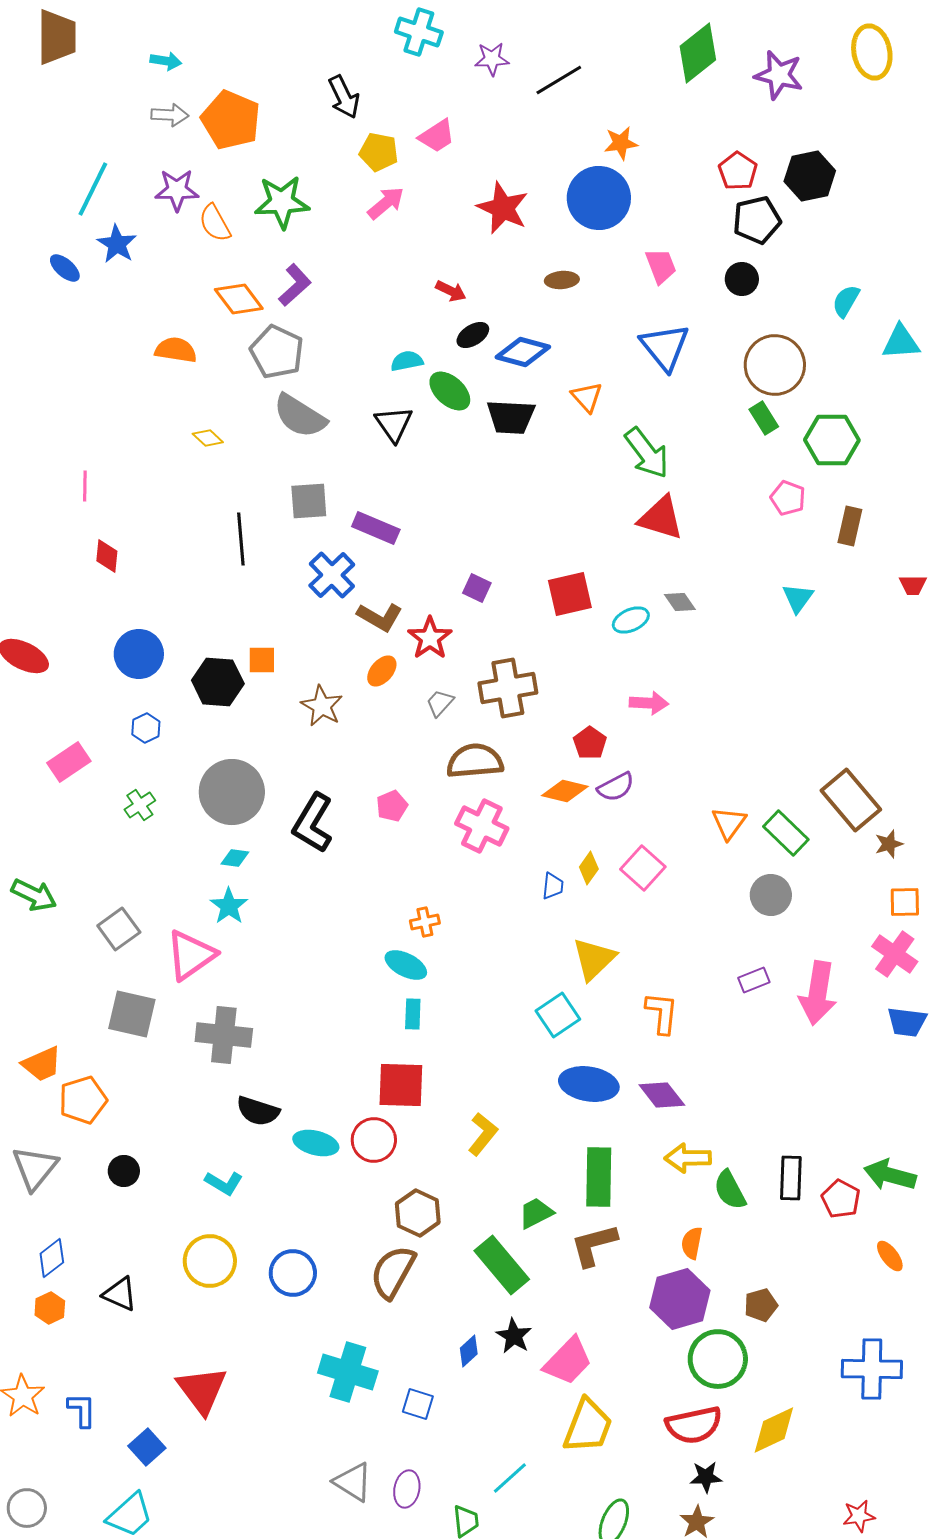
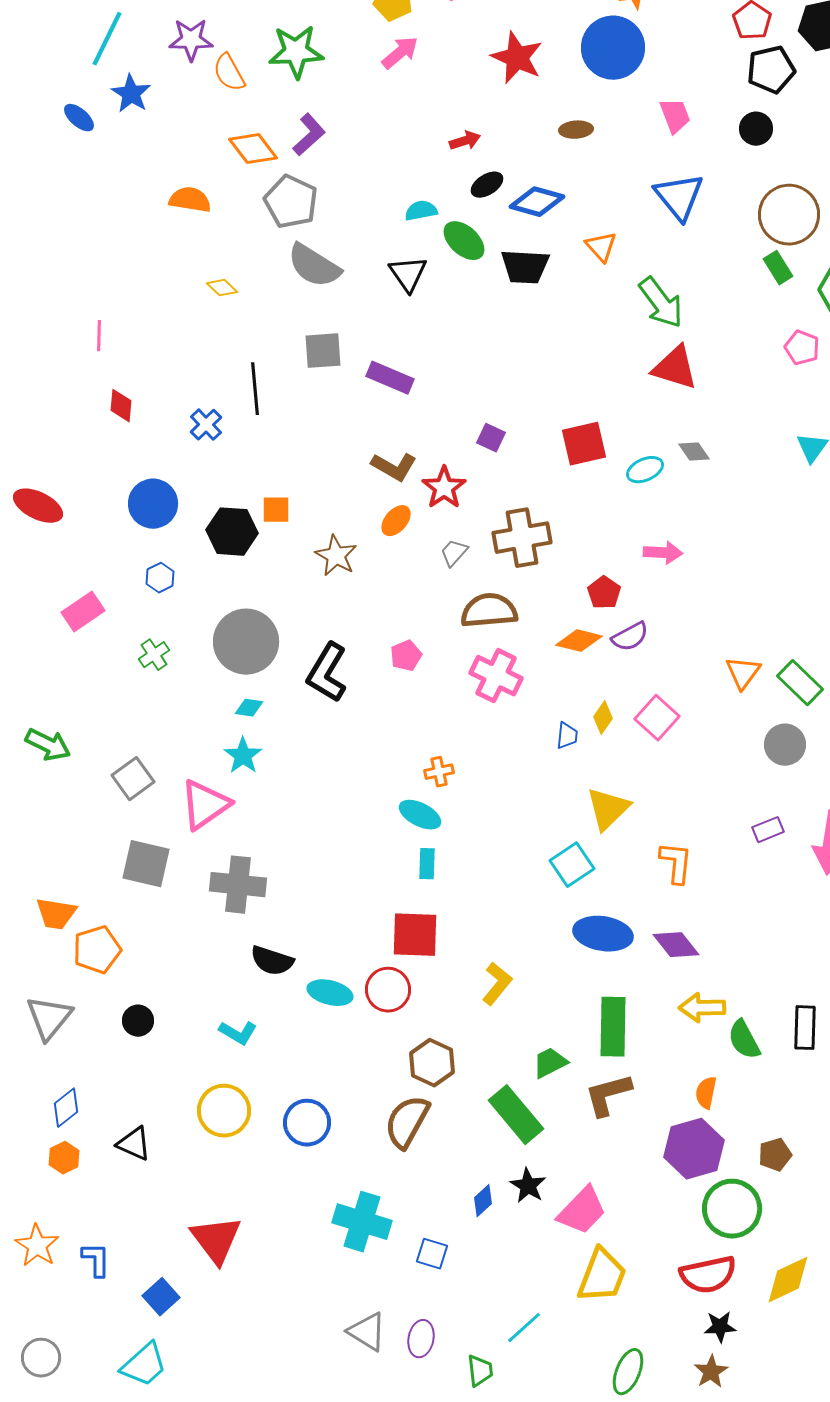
red arrow: (451, 291) -> (465, 141), turned -44
blue cross: (332, 575) -> (206, 425), moved, size x0.7
orange trapezoid: (42, 1064) -> (56, 914), turned 33

